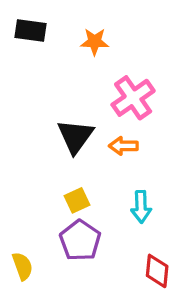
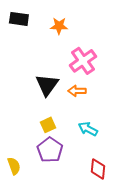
cyan arrow: (141, 207) -> (88, 129), turned 120

